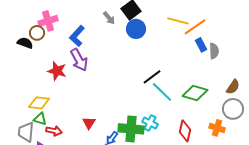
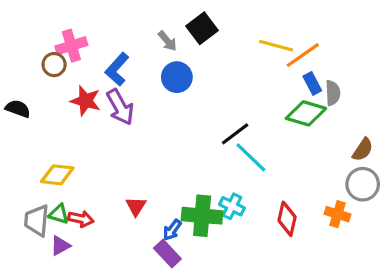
blue circle: (136, 29) -> (177, 77), moved
black semicircle: (25, 43) -> (18, 109), moved
red star: (57, 71) -> (86, 101), moved
green diamond: (195, 93) -> (306, 113), moved
green triangle: (40, 119) -> (59, 214), moved

